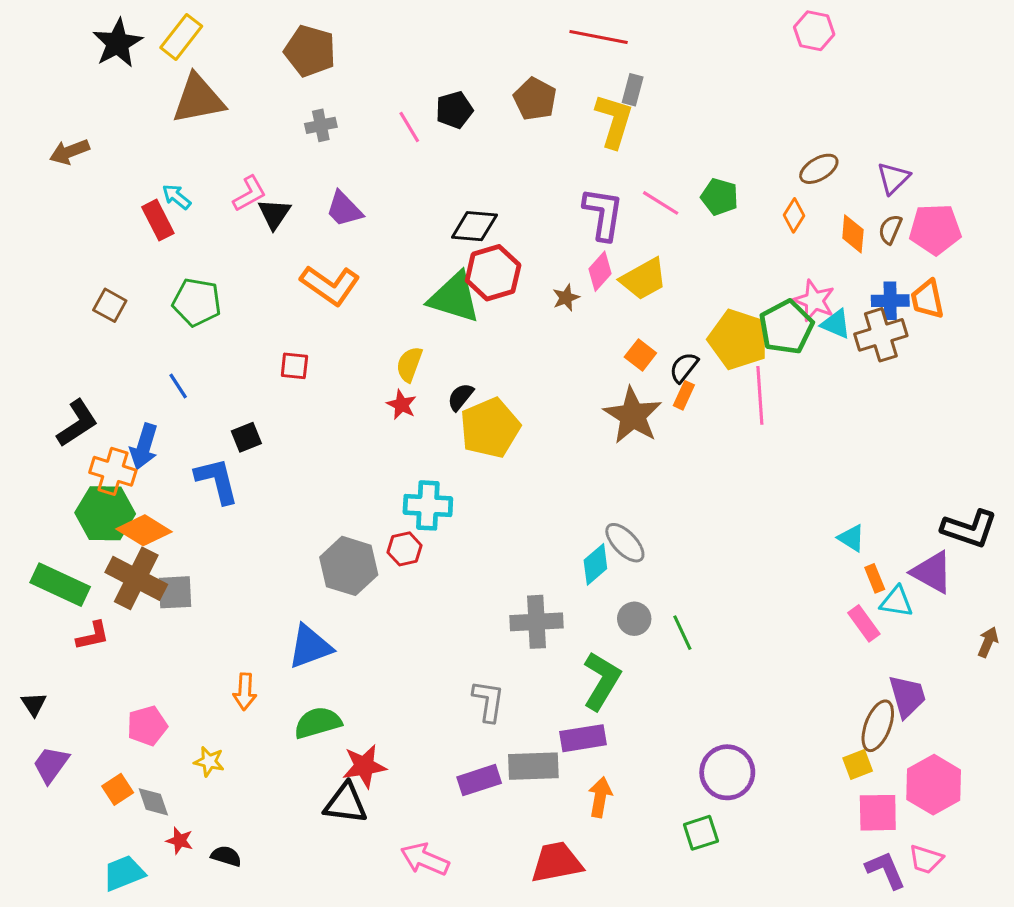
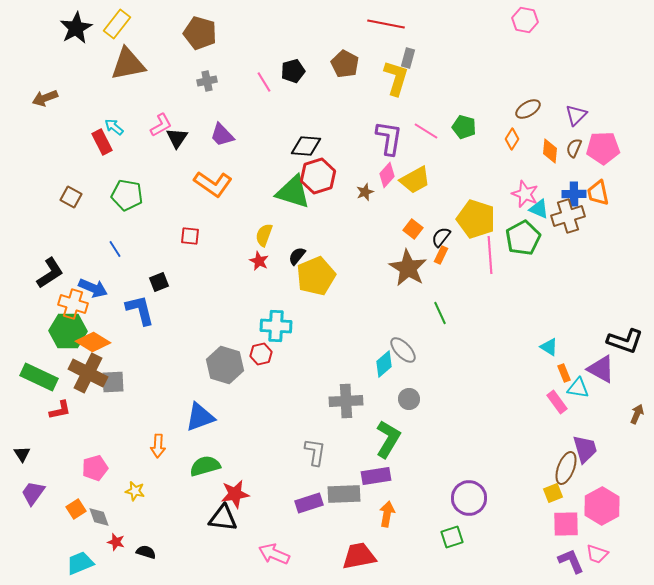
green pentagon: (786, 327) -> (523, 238), moved
blue arrow: (144, 447) -> (93, 288), turned -84
green line: (682, 633) -> (440, 313), moved

